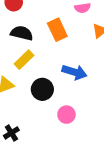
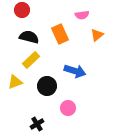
black cross: (11, 133) -> (37, 124), moved

